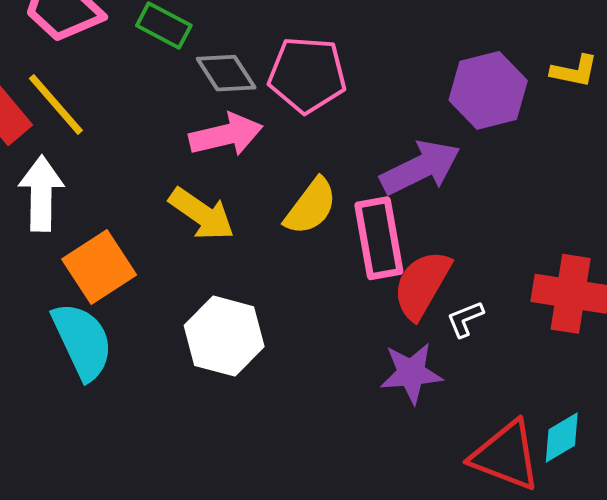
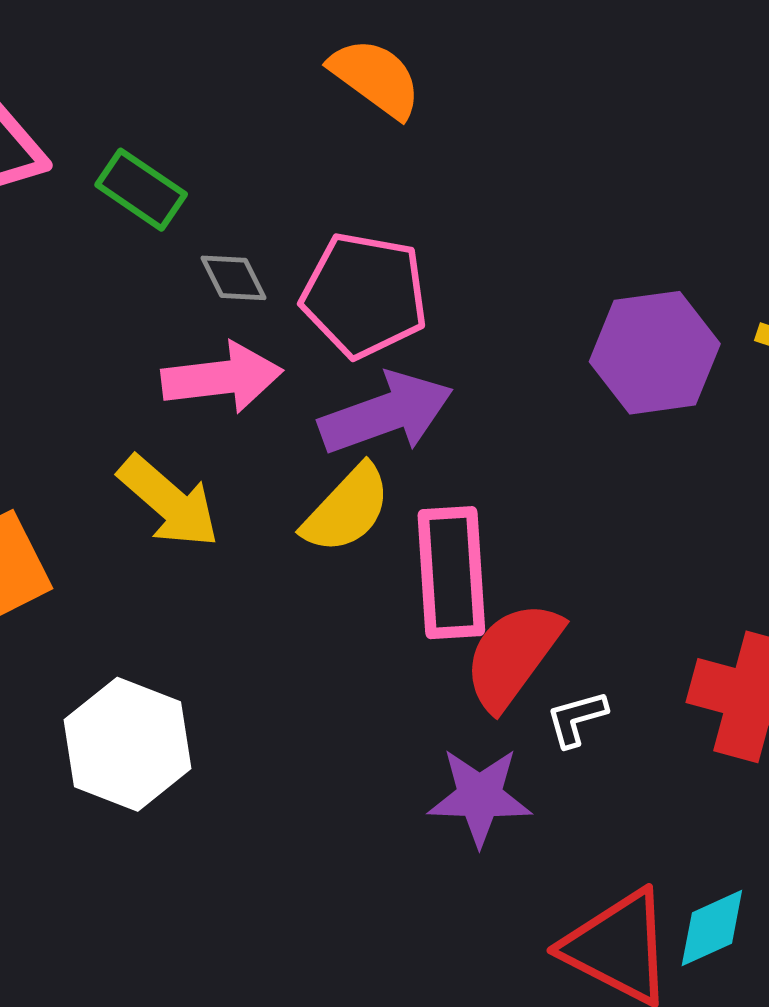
gray diamond: (226, 73) -> (233, 278), size x0.7
purple arrow: (420, 168) -> (386, 413), moved
white hexagon: (224, 336) -> (128, 744), moved

